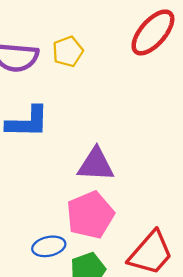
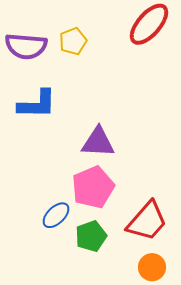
blue ellipse: (49, 246) -> (56, 215), turned -32

